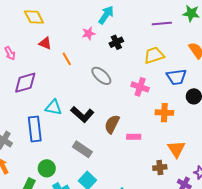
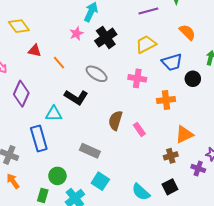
black cross: (116, 42) -> (106, 38), size x1.5
purple diamond: (25, 83) -> (21, 94), turned -40
black L-shape: (82, 114) -> (76, 97), moved
pink rectangle: (134, 137) -> (139, 129), turned 64
orange triangle: (176, 149) -> (184, 134), turned 48

